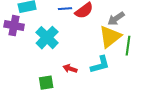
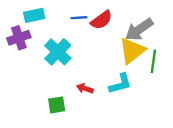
gray arrow: (116, 19) -> (139, 29), size x1.4
purple cross: (14, 26) -> (19, 38), turned -30

